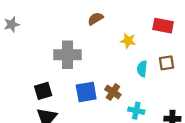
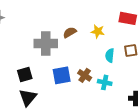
brown semicircle: (95, 19) -> (70, 32), moved
cyan cross: (136, 111) -> (105, 82), moved

